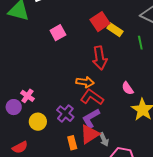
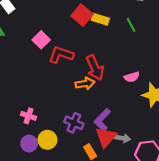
red arrow: (100, 58) -> (95, 68), moved
pink semicircle: (128, 88) -> (132, 77), turned -56
red L-shape: (92, 97) -> (61, 55), moved
purple circle: (14, 107) -> (29, 144), moved
gray arrow: (104, 139) -> (123, 138), turned -40

